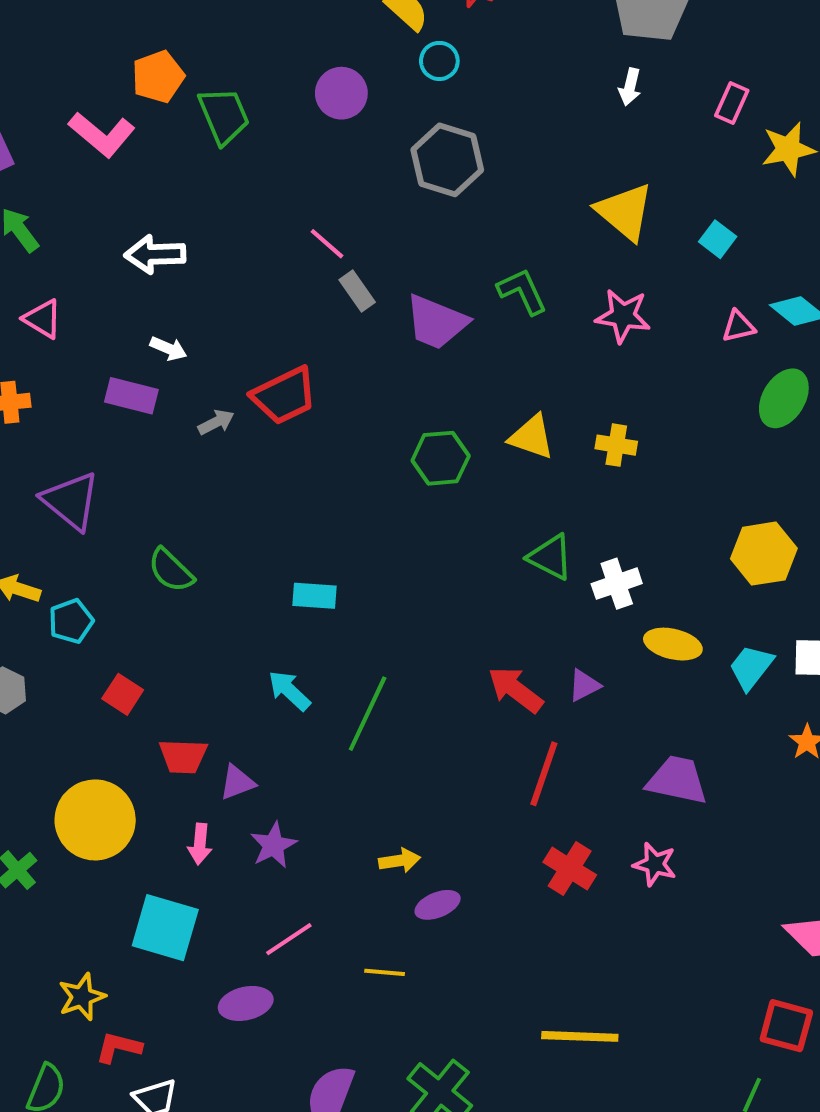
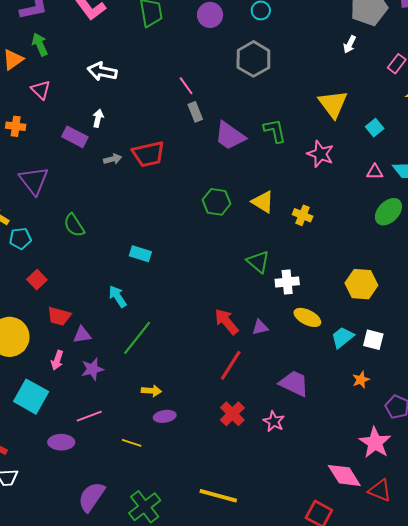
white arrow: (168, 348) -> (98, 118), turned -114
green line: (368, 714) -> (137, 338), moved

